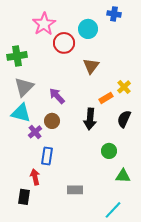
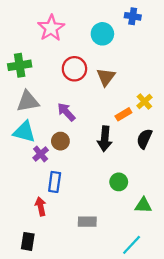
red circle: (64, 43) -> (74, 69), moved
gray triangle: (24, 87) -> (28, 101), turned 35
green circle: (109, 151) -> (119, 182), moved
black rectangle: (24, 197) -> (28, 241), moved

